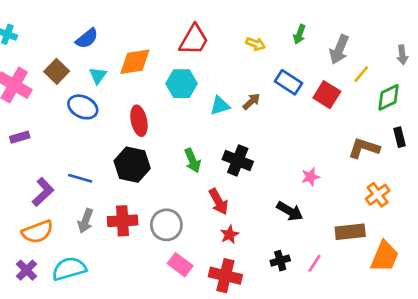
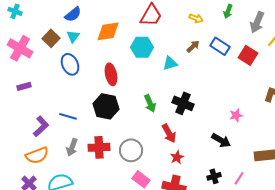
cyan triangle: (98, 75) -> (73, 36), moved
brown arrow: (251, 101) -> (193, 46), moved
blue ellipse: (83, 107) -> (70, 64), turned 40

